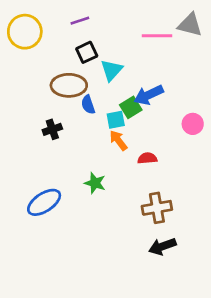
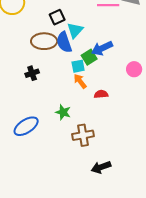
blue semicircle: (88, 105) -> (64, 42), moved, size x1.5
brown cross: (157, 208) -> (83, 135), moved
black arrow: (162, 246) -> (101, 167), moved

